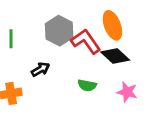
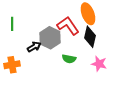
gray hexagon: (59, 31) -> (50, 38), moved
black diamond: (115, 56) -> (90, 37), turned 60

